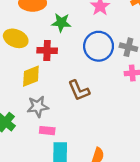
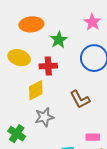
green star: (61, 23) -> (59, 40), turned -30
pink rectangle: (47, 131) -> (93, 137), moved

